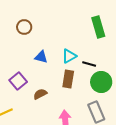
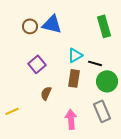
blue triangle: (41, 57) -> (52, 24), moved, size x1.5
purple square: (18, 81) -> (37, 64), moved
brown semicircle: (40, 94) -> (46, 93), turned -40

